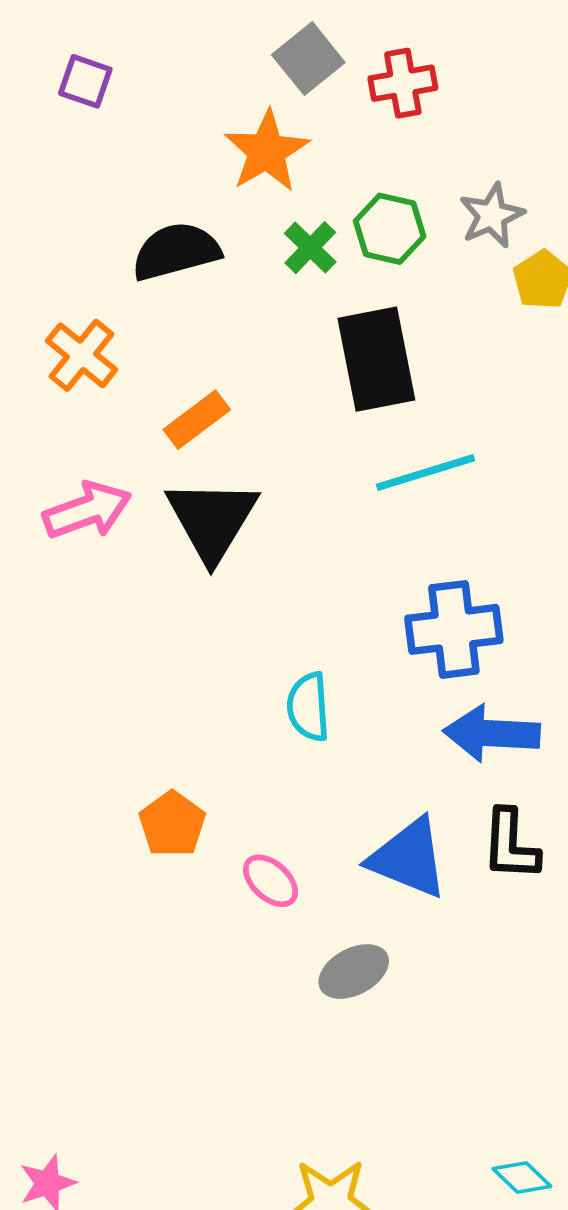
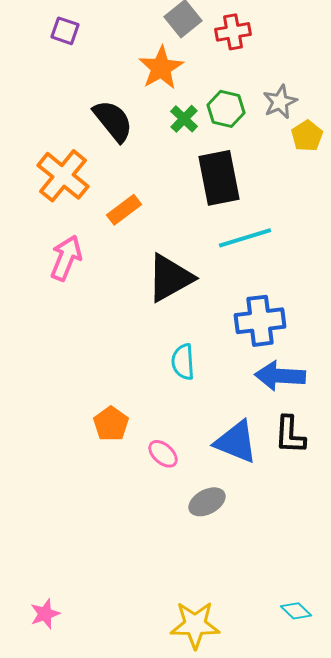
black semicircle: (176, 251) -> (113, 121), turned 66
orange cross: (82, 355) -> (63, 176), size x1.4
pink arrow: (87, 510) -> (66, 258), turned -48
black triangle: (212, 520) -> (170, 278), moved, turned 30

